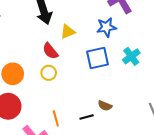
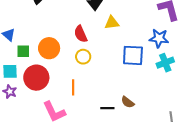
blue star: (106, 27) -> (159, 38), moved
red semicircle: (50, 51) -> (81, 34), moved
orange line: (56, 118) -> (73, 87), moved

